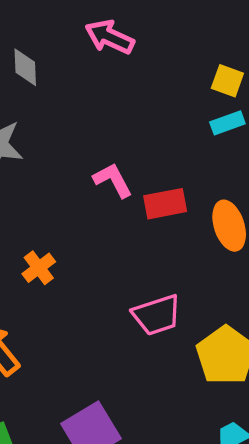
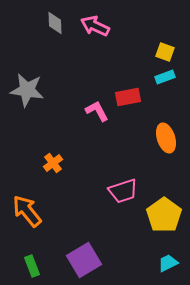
gray diamond: (25, 67) -> (55, 23), moved
red rectangle: (165, 204) -> (128, 97), moved

